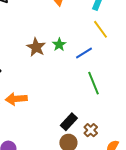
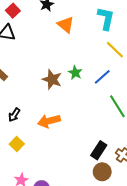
orange arrow: (16, 99) -> (49, 121), moved

